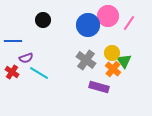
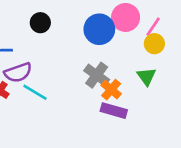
yellow circle: (112, 53) -> (154, 44), moved
purple semicircle: (26, 58) -> (18, 73), size x1.5
orange cross: (113, 69) -> (111, 90), moved

